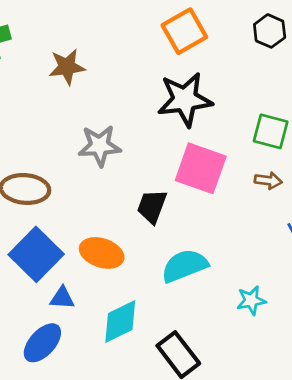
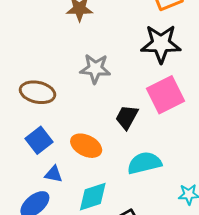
pink square: (201, 168) -> (166, 95), turned 36
blue square: (36, 254) -> (39, 140), size x0.7

